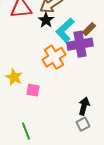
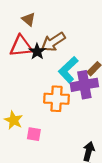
black star: (46, 20) -> (37, 52), moved
orange cross: (54, 57) -> (56, 99), turned 35

